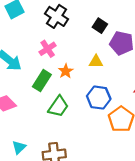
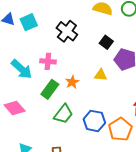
pink cross: (48, 49) -> (48, 61), moved, turned 35
blue hexagon: (99, 98) -> (94, 121), moved

